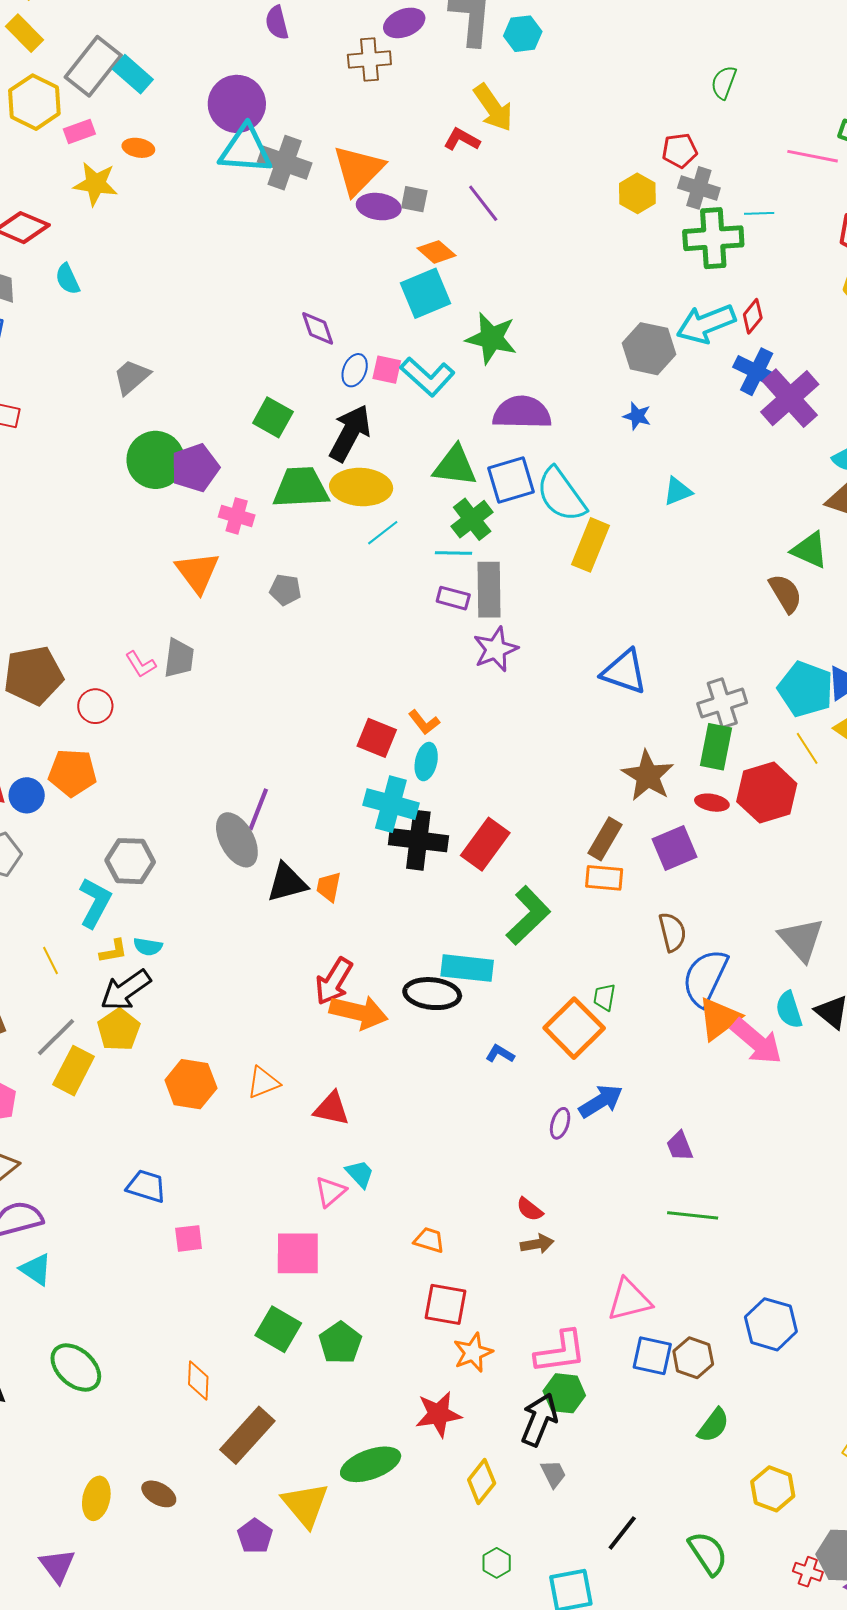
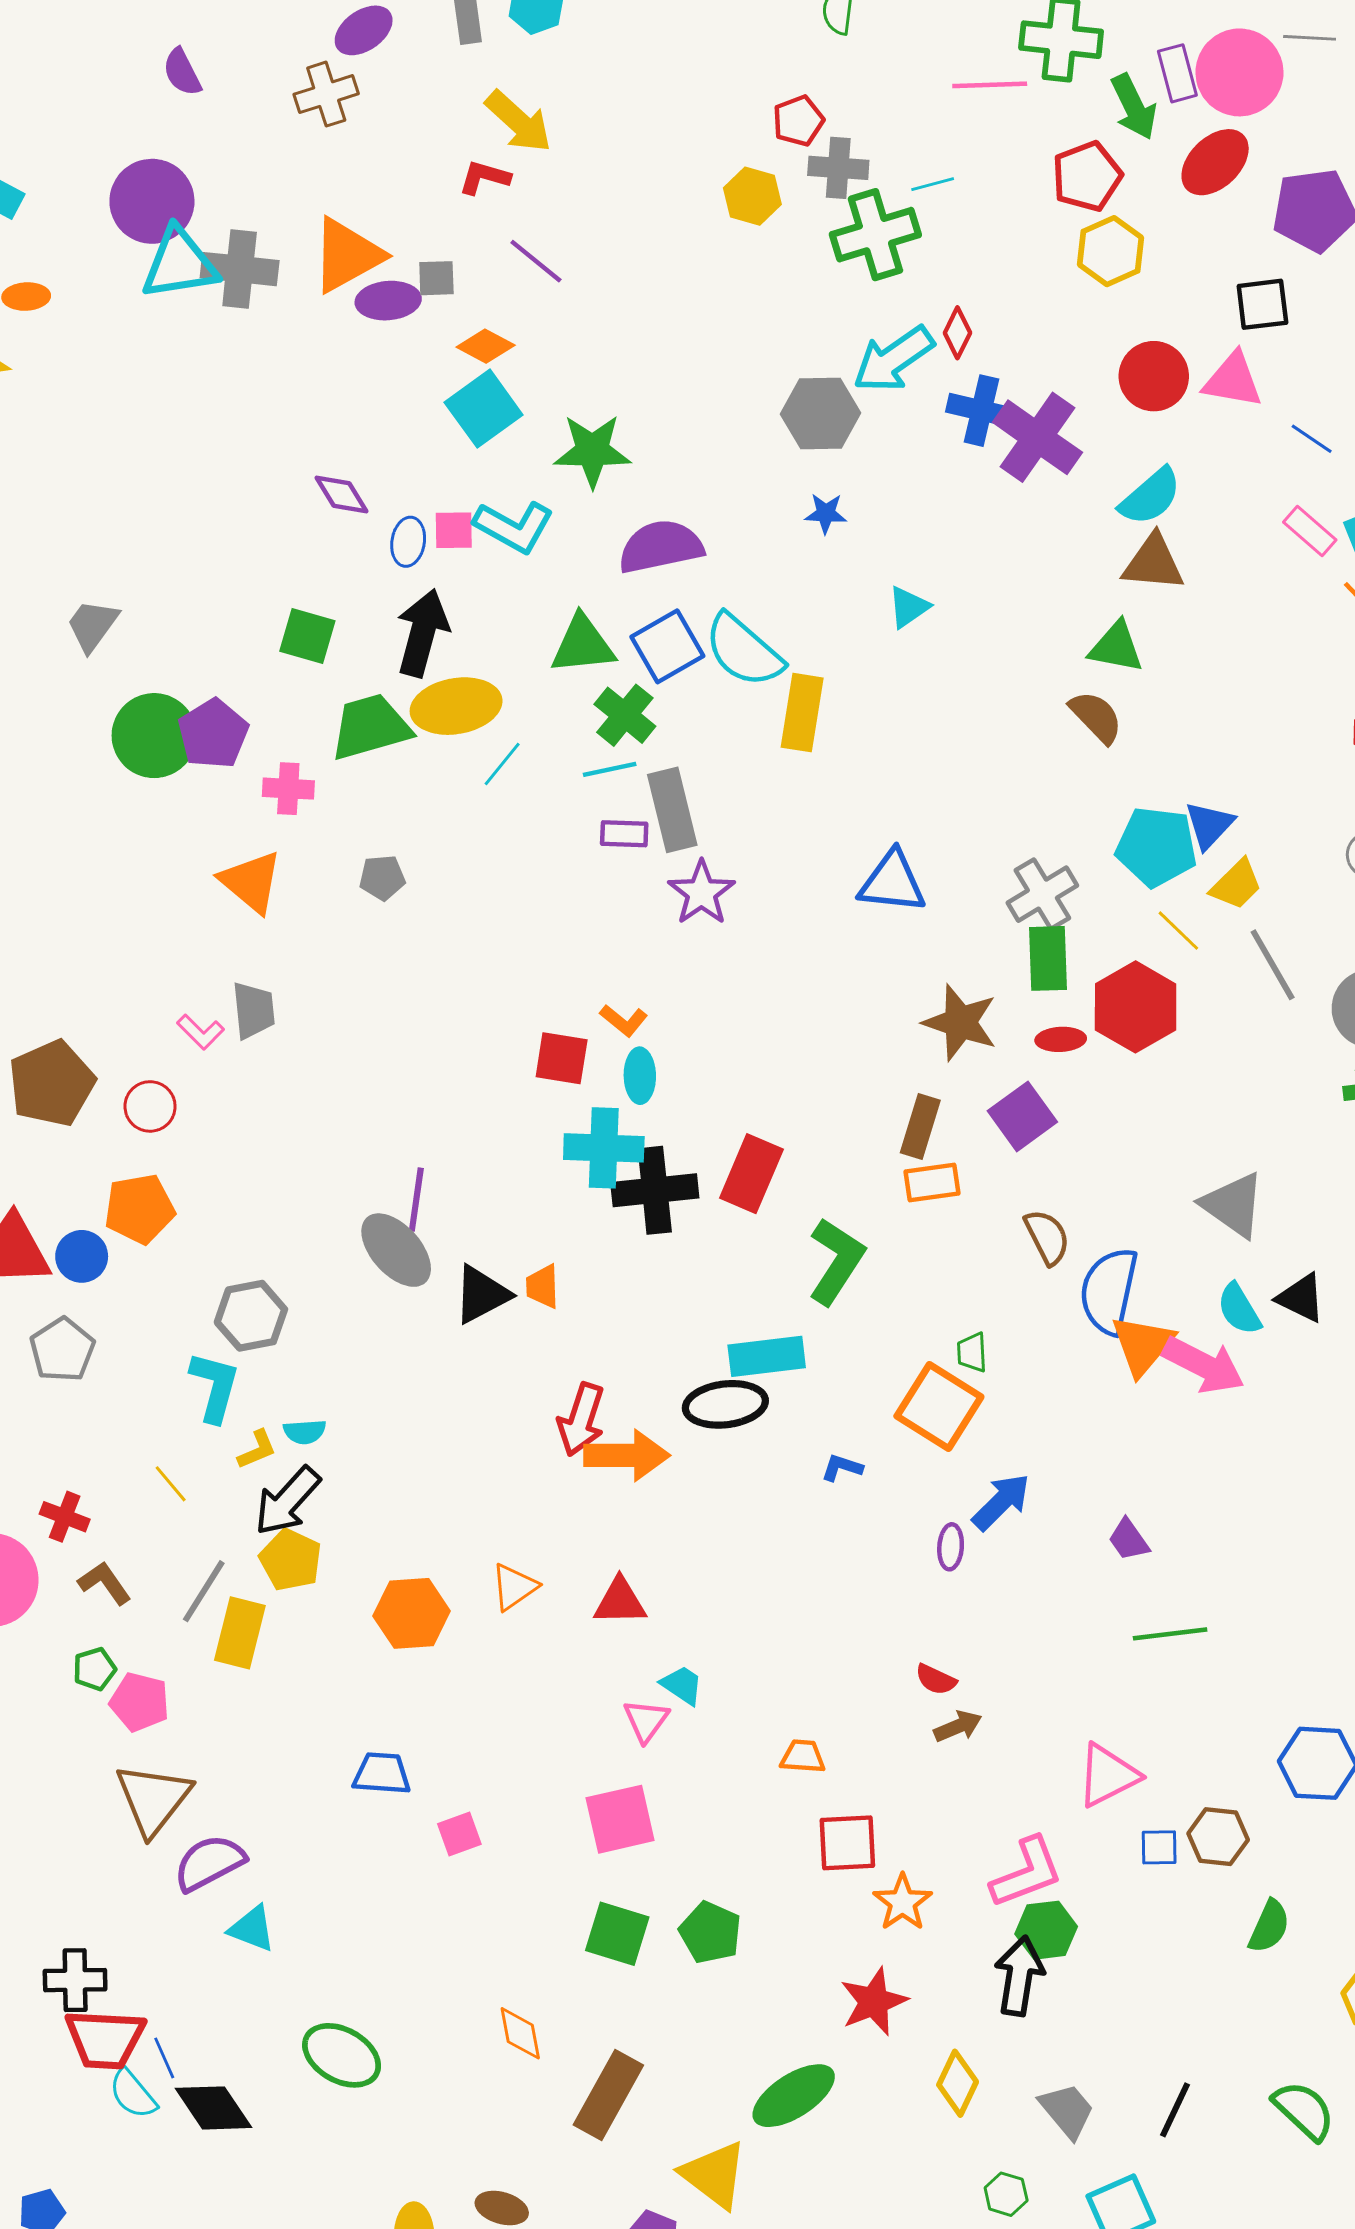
orange triangle: (358, 170) -> (347, 255), turned 30
blue square: (652, 1356) -> (1159, 1847), size x0.7
gray trapezoid: (553, 1474) -> (1067, 2111), moved, size x1.4

